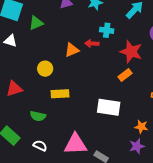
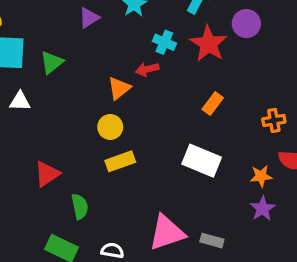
cyan cross: (107, 30) -> (164, 42), turned 32
red star: (131, 52) -> (209, 44), moved, turned 30
yellow circle: (45, 69) -> (110, 127), moved
white rectangle: (109, 107) -> (202, 161), turned 30
green semicircle: (38, 116) -> (80, 207), moved, turned -98

